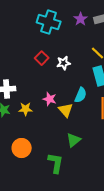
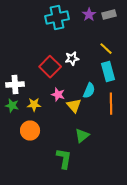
cyan cross: (49, 22) -> (57, 18), turned -30
red square: (42, 58) -> (50, 67), moved, size x1.5
orange circle: (22, 148) -> (30, 131), moved

